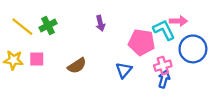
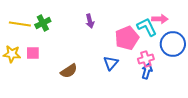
yellow line: (22, 27) -> (20, 24), turned -30
pink pentagon: (142, 42) -> (127, 38), turned -30
brown semicircle: (77, 66) -> (69, 71), moved

